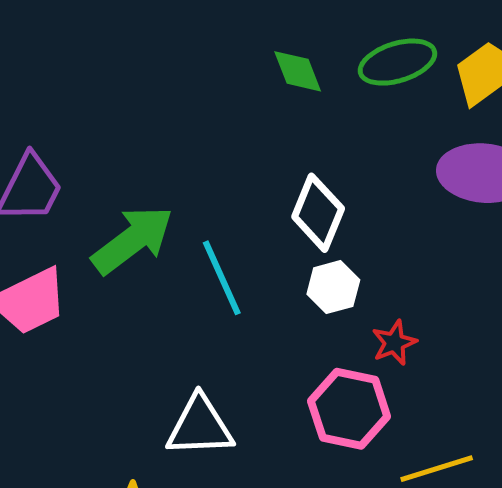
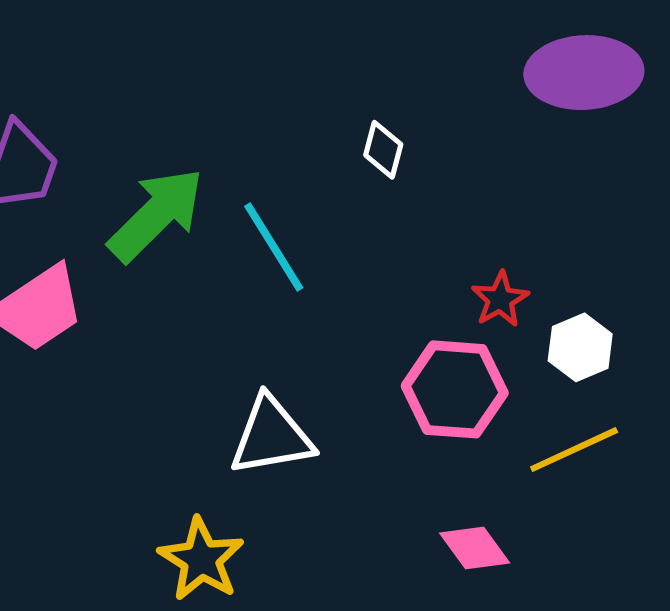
white diamond: (318, 213) -> (383, 150), size x0.6
white hexagon: (333, 287) -> (580, 347), moved

